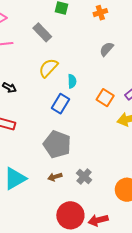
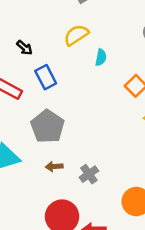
blue rectangle: (61, 104) -> (46, 77), moved, turned -72
gray pentagon: (57, 144) -> (48, 126), moved

